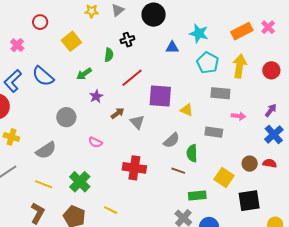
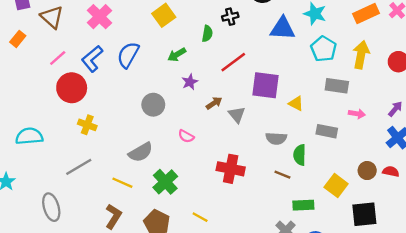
pink cross: (17, 45) -> (100, 17), size x1.5
blue triangle: (172, 47) -> (283, 29), size x1.6
blue semicircle: (43, 76) -> (128, 55), turned 75
gray semicircle: (171, 140) -> (276, 138), turned 42
gray semicircle: (46, 150) -> (141, 152), moved

